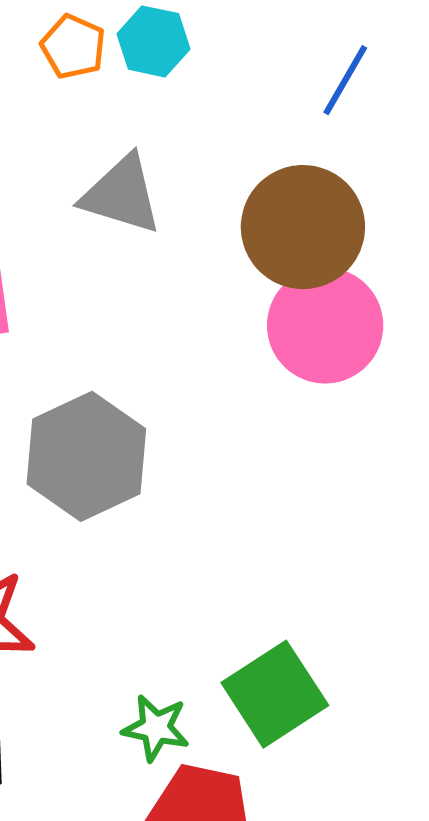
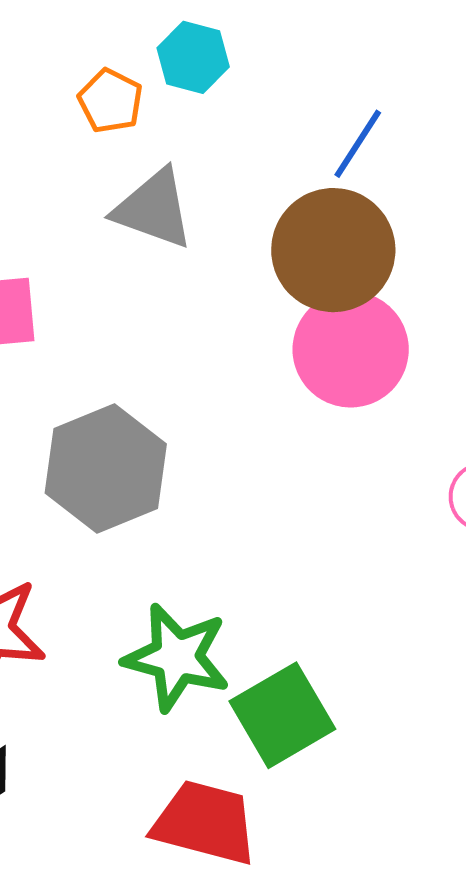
orange pentagon: (73, 47) -> (110, 101), moved
blue line: (345, 80) -> (358, 144), moved
green star: (156, 728) -> (177, 657), moved, size x1.6

